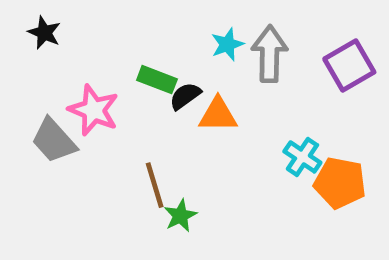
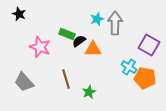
purple square: (349, 65) -> (149, 45), moved, turned -30
gray trapezoid: (54, 141) -> (24, 82), moved
green star: (180, 216) -> (89, 92), moved

